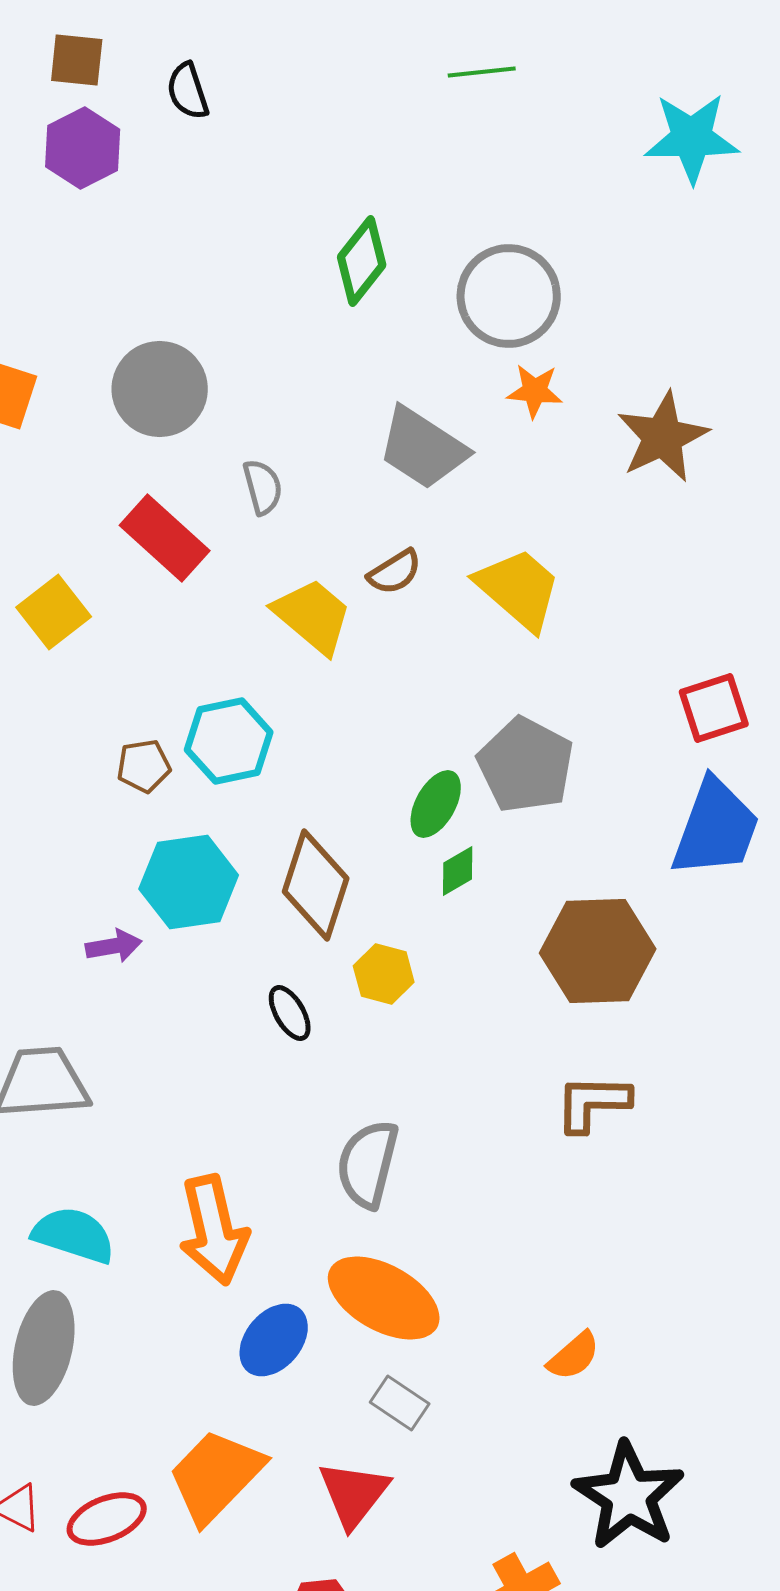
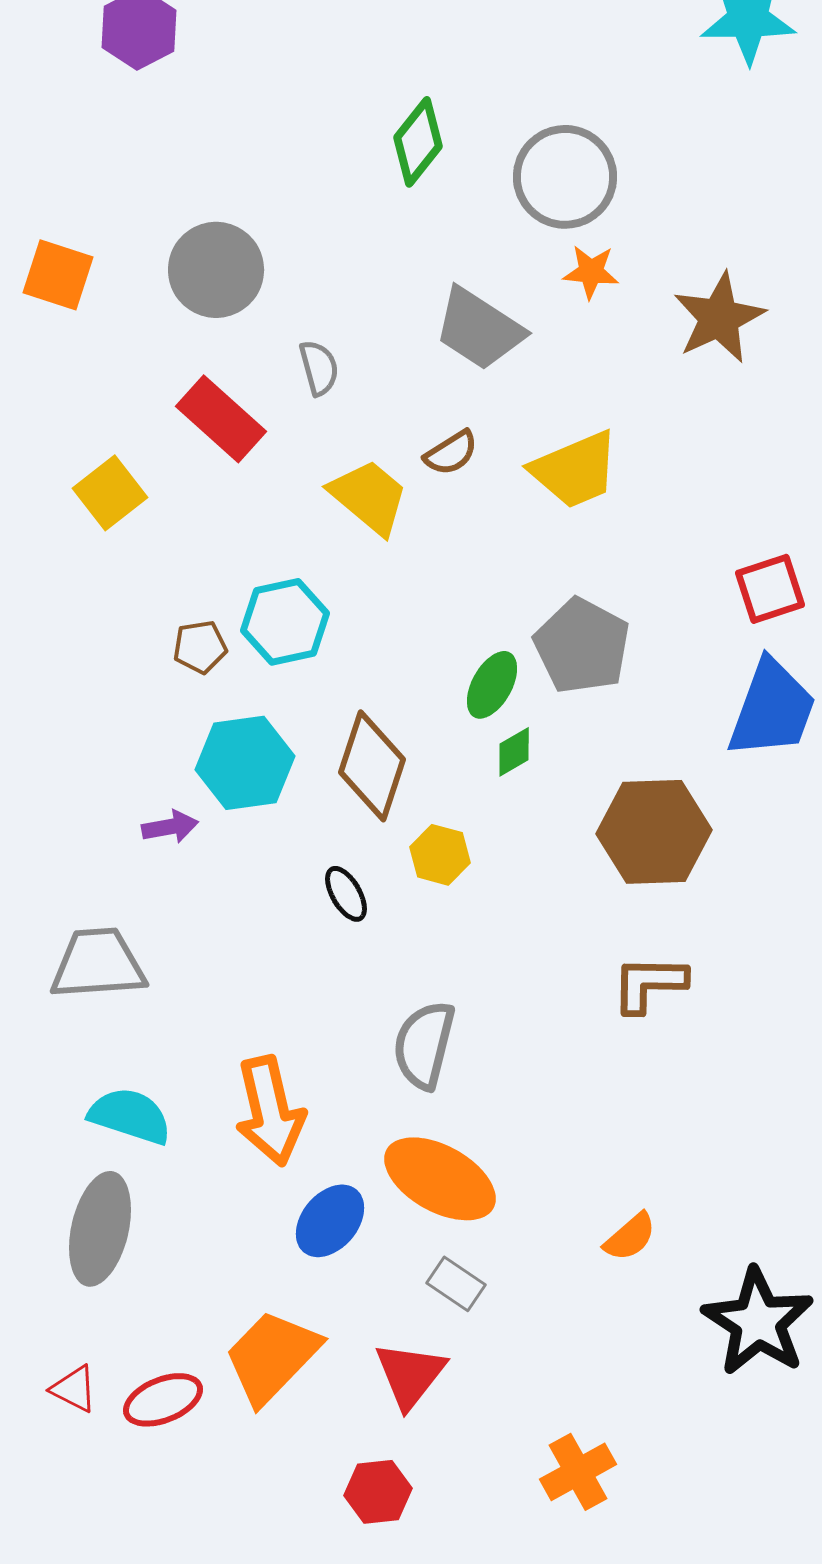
yellow trapezoid: (519, 589) -> (575, 470), turned 116
black star: (629, 1496) -> (758, 1322), moved

